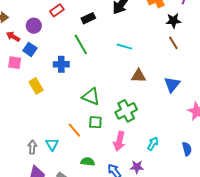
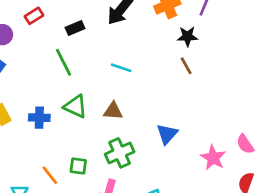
blue cross: (61, 64) -> (39, 118), moved
brown triangle: (139, 76) -> (113, 111), moved
blue triangle: (172, 84) -> (167, 134), moved
green triangle: (91, 97) -> (75, 106), moved

